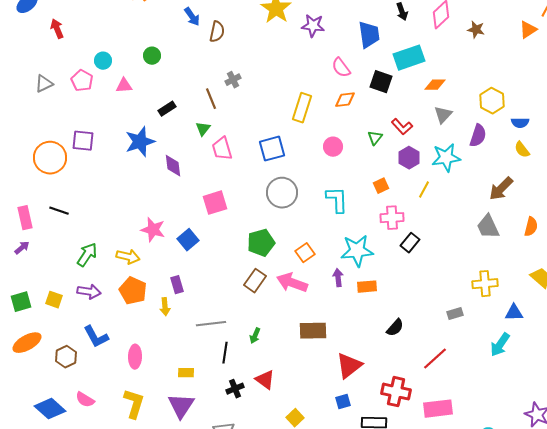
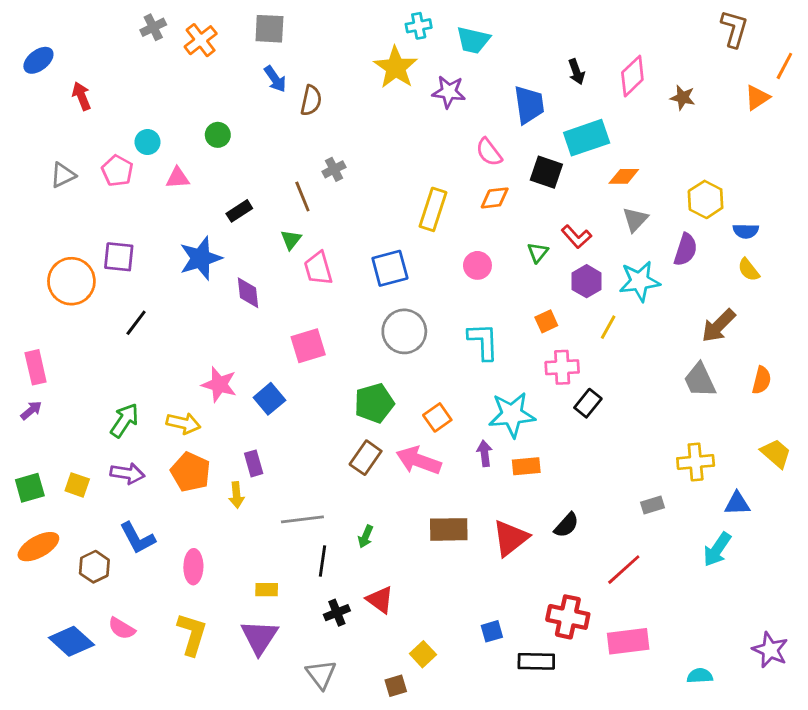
black line: (59, 211) -> (136, 323), moved, turned -72
red triangle: (349, 366) -> (510, 538), moved

